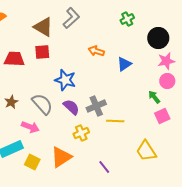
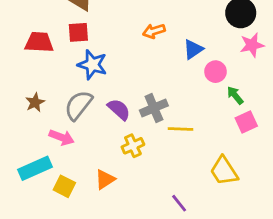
orange arrow: (96, 51) -> (154, 31), turned -35
blue star: (65, 80) -> (92, 65), moved
pink circle: (167, 81) -> (216, 72), moved
gray semicircle: (42, 104) -> (78, 105), turned -100
orange triangle: (61, 157) -> (105, 179), size x0.7
purple line: (104, 167) -> (179, 203), moved

